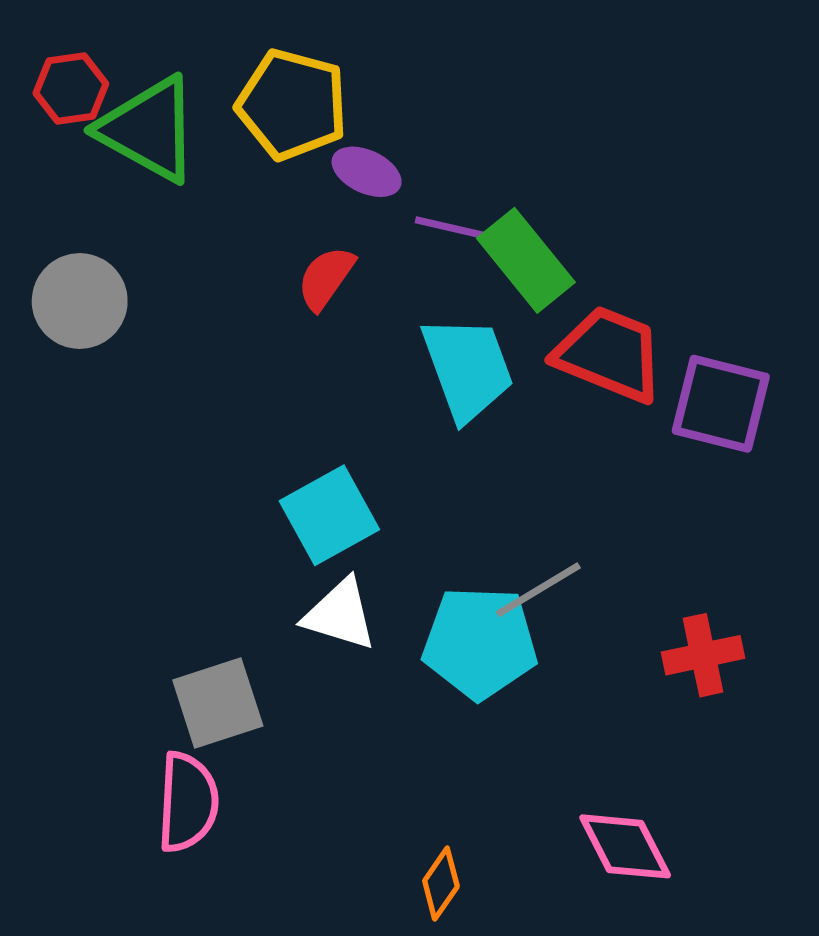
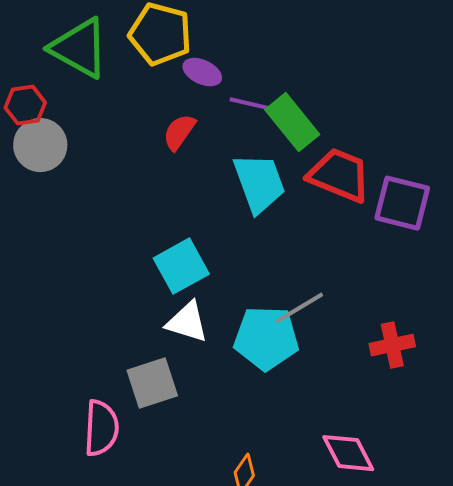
red hexagon: (71, 89) -> (25, 105), moved
gray square: (218, 703) -> (152, 383), moved

